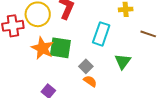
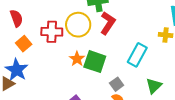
orange star: (42, 48) -> (77, 59), size x0.7

